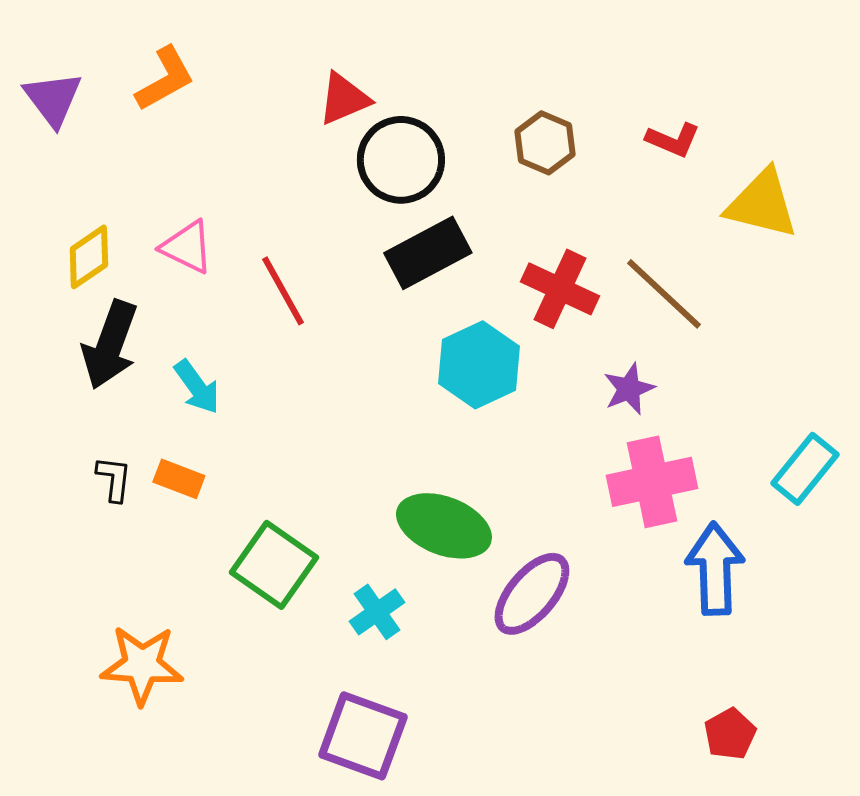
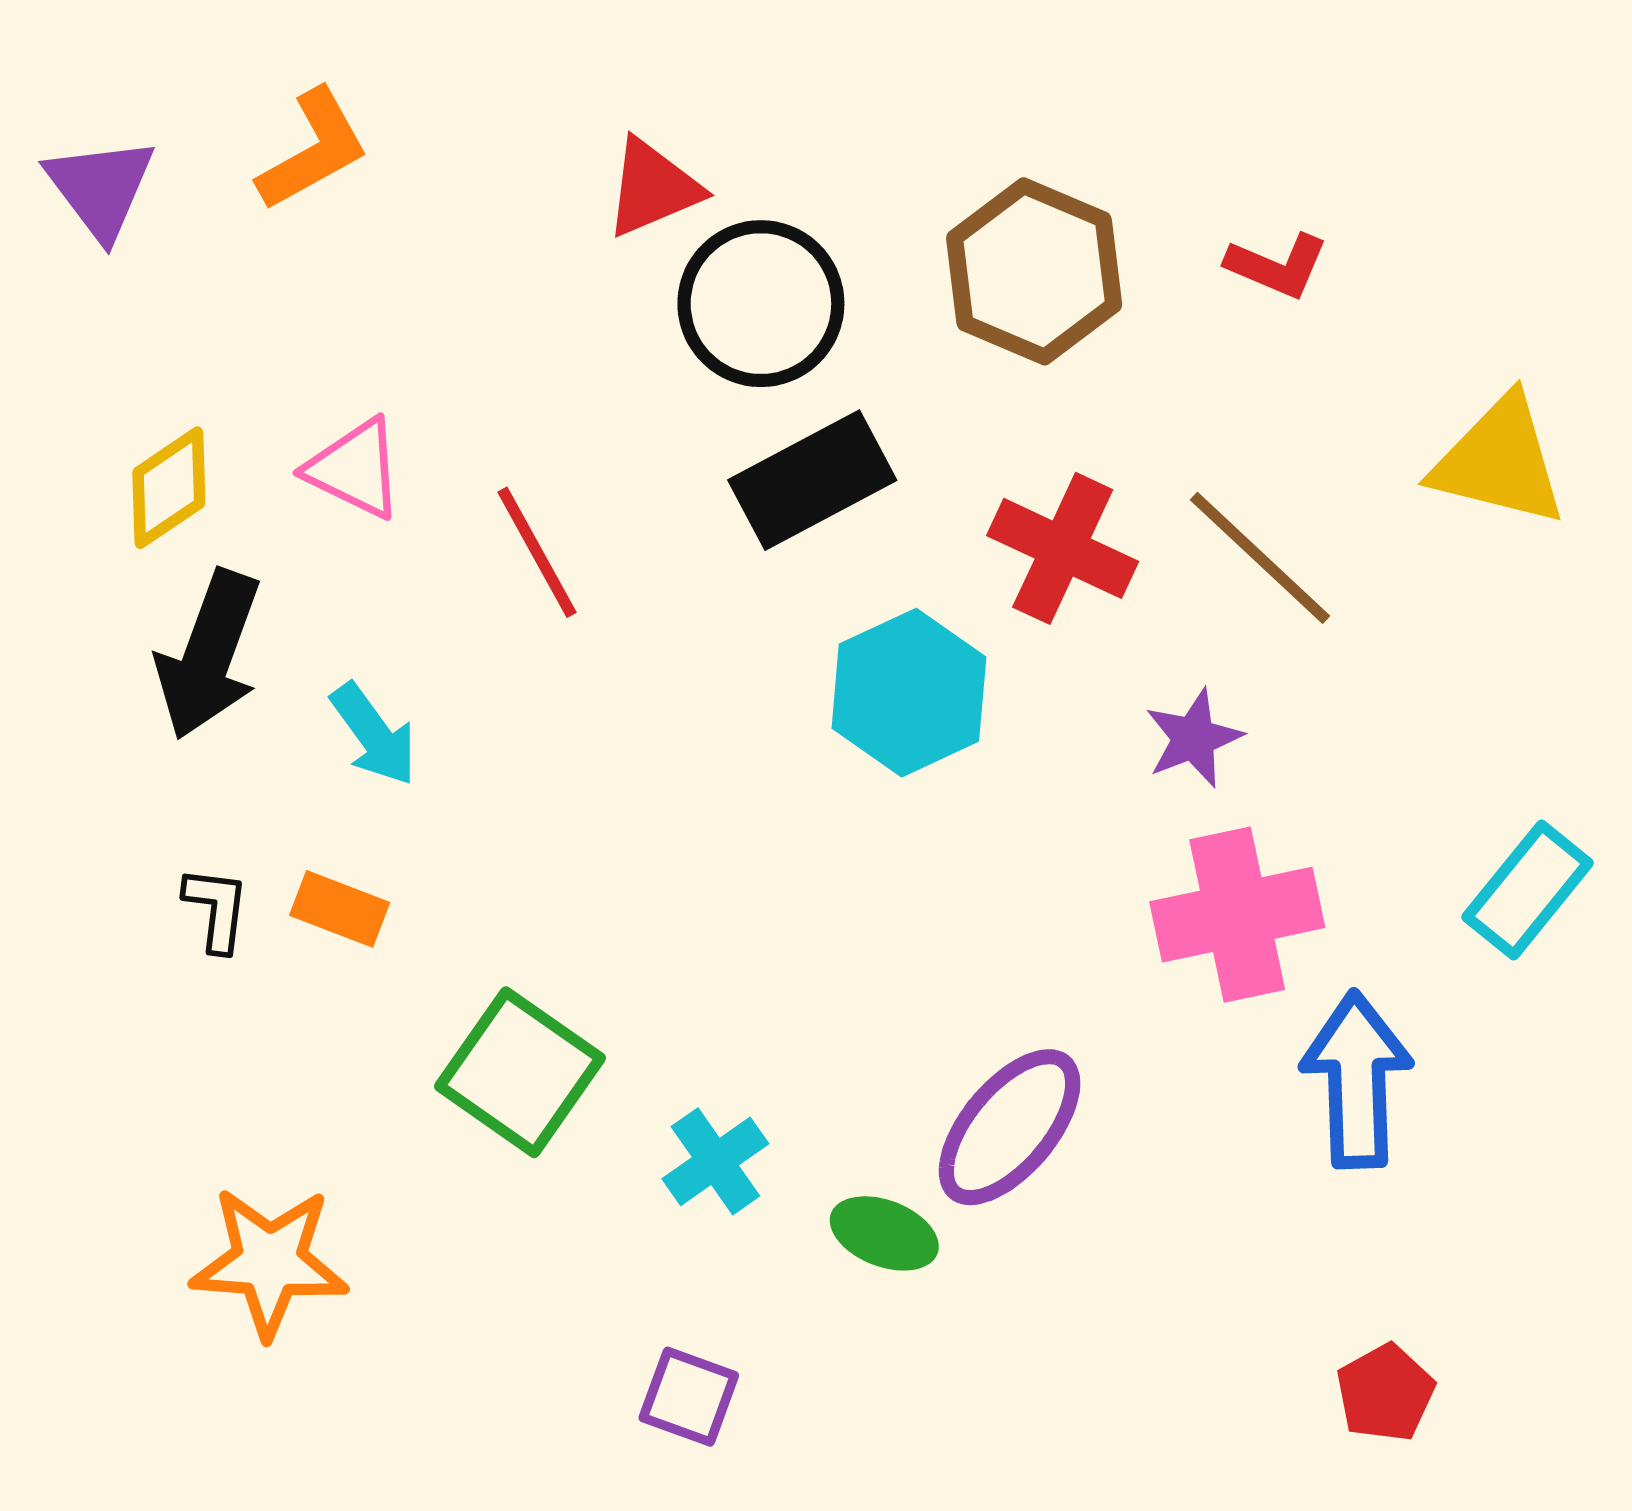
brown hexagon: (545, 143) -> (1034, 271), size x1.5
yellow triangle: (762, 204) -> (1499, 461), moved
green ellipse: (444, 526) -> (884, 1233), moved, size x0.6
purple square: (363, 736) -> (689, 1397), size x0.6

